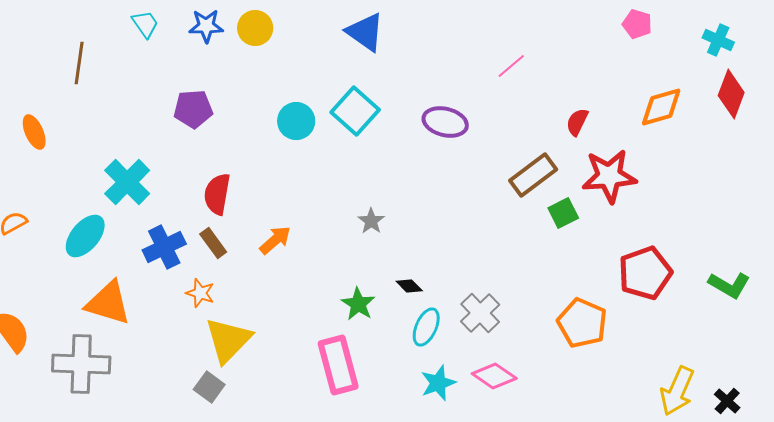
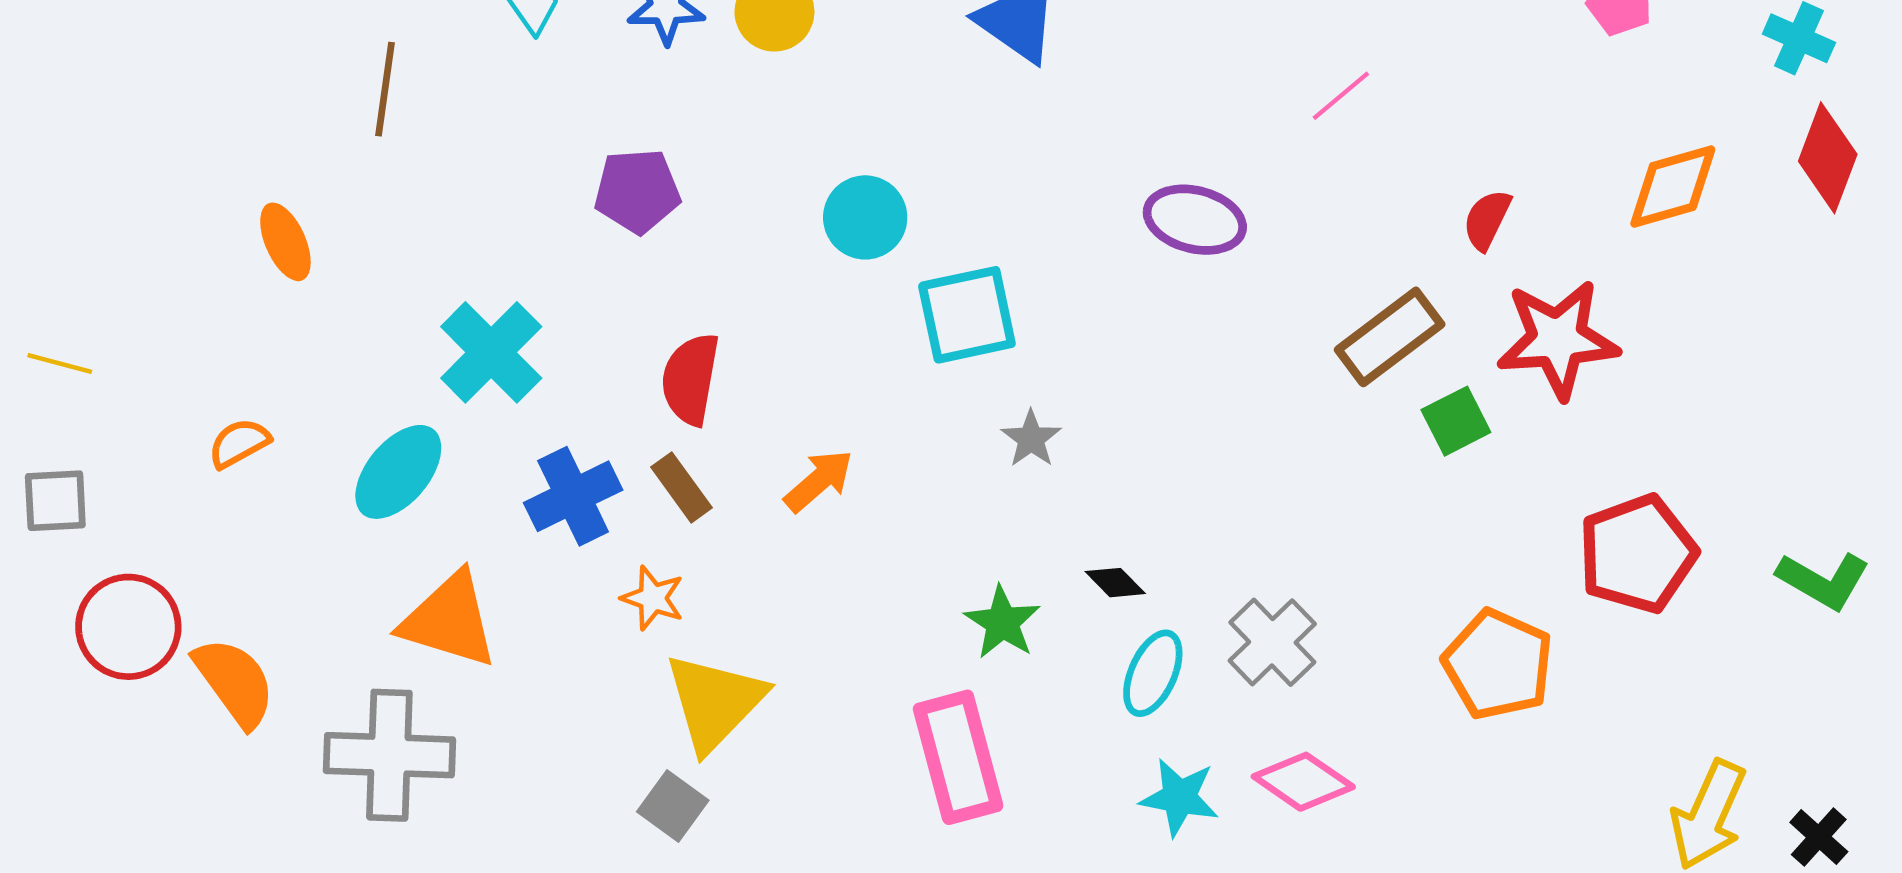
cyan square: (355, 111) -> (967, 315), moved, turned 36
cyan star: (438, 383) -> (1179, 797), turned 30

